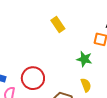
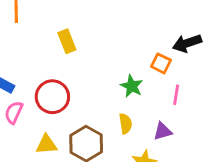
yellow rectangle: (58, 24) -> (67, 41), moved

